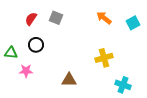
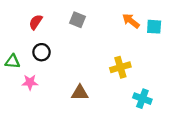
gray square: (56, 18) -> (77, 20), moved
orange arrow: (104, 18) -> (131, 21), moved
cyan square: (133, 23) -> (154, 27), turned 32

